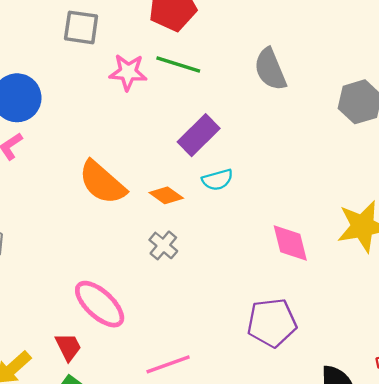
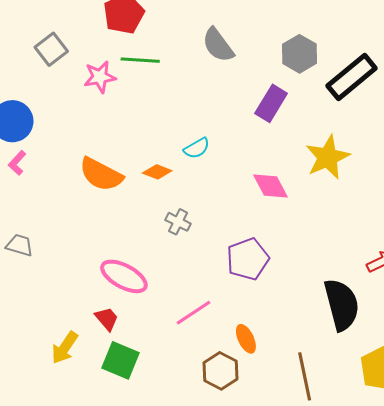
gray square: (81, 27) -> (51, 49), turned -32
purple rectangle: (199, 135) -> (271, 103), moved
gray cross: (163, 245) -> (178, 222), moved
purple pentagon: (272, 323) -> (248, 259), moved

